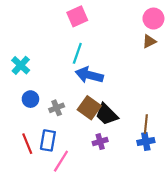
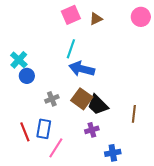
brown triangle: (149, 41) -> (96, 19), moved
blue circle: (30, 99) -> (27, 76), moved
blue cross: (146, 142) -> (113, 153), moved

